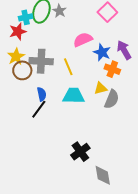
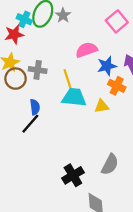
cyan cross: (26, 17) -> (24, 19), turned 32
blue star: (102, 52) -> (107, 66), turned 30
gray cross: (41, 61) -> (38, 70), size x0.7
cyan trapezoid: (74, 96) -> (74, 97), moved
gray semicircle: (112, 99) -> (110, 164), moved

